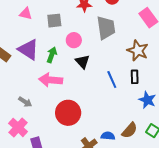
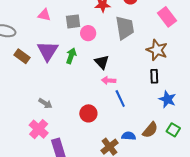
pink circle: (74, 40) -> (88, 33), moved
purple triangle: (28, 50) -> (48, 51), turned 30
blue line: (112, 79) -> (120, 99), moved
pink arrow: (51, 80) -> (109, 80), moved, size x0.6
red circle: (68, 113) -> (88, 113), size x0.7

